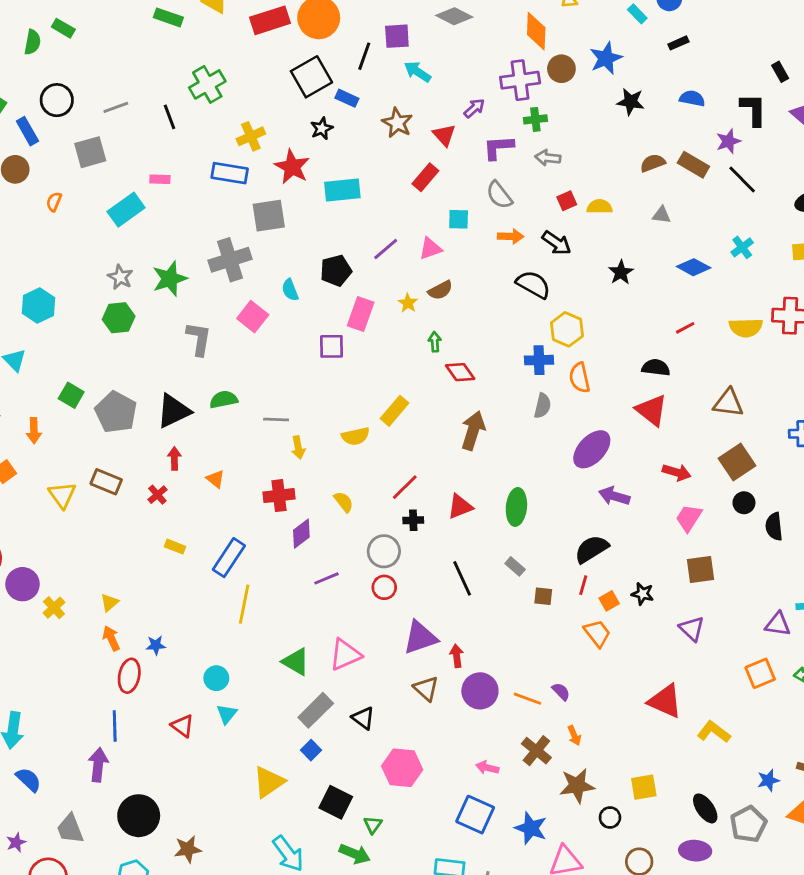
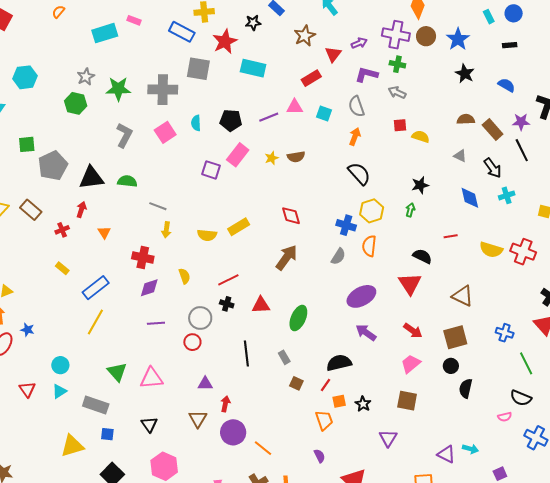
blue star: (606, 58) -> (458, 39), turned -30
orange arrow: (511, 236) -> (355, 137), turned -90
black arrow: (557, 243) -> (493, 168), moved
pink triangle: (430, 249) -> (295, 107), moved
blue diamond: (694, 267) -> (470, 198), turned 30
green arrow: (435, 342) -> (410, 210), moved
green square: (71, 395) -> (27, 144), turned 36
purple triangle: (420, 638) -> (205, 384), size x0.6
purple semicircle: (561, 692) -> (320, 456), moved
gray rectangle: (316, 710) -> (96, 405), moved, turned 45
blue square: (311, 750) -> (107, 434), turned 32

